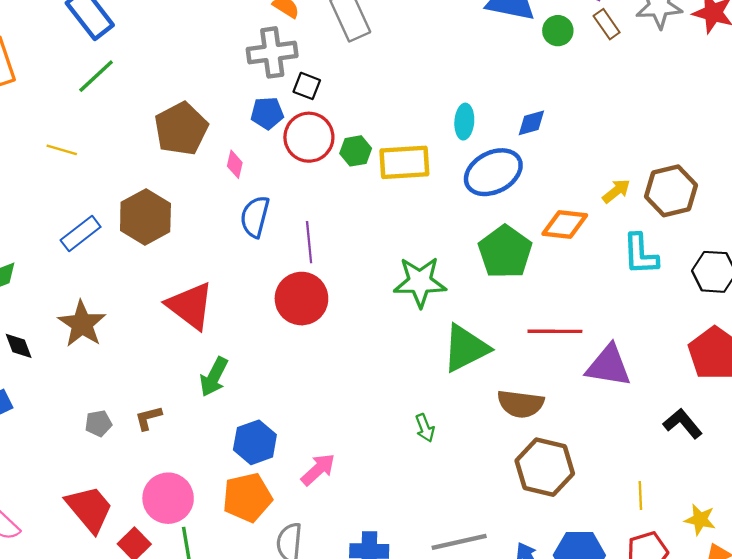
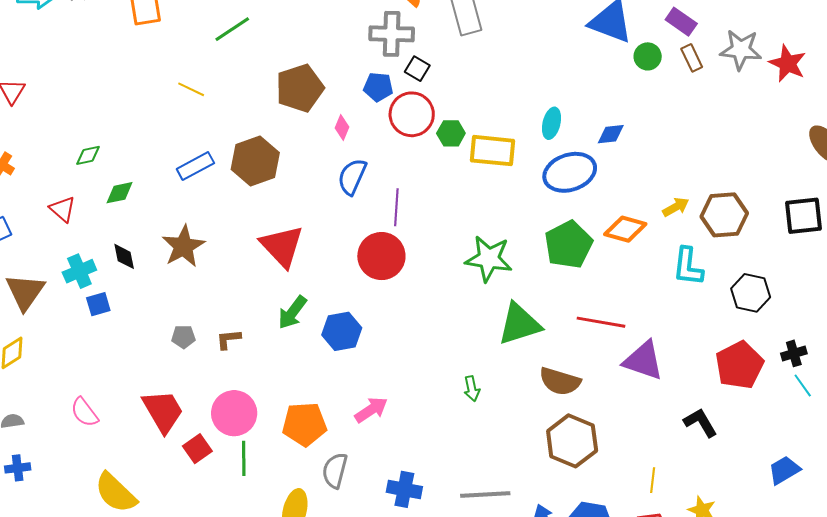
blue hexagon: (255, 442) -> (342, 331), moved

